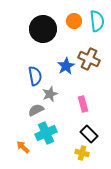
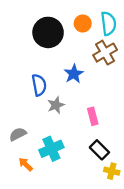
brown cross: (89, 59) -> (105, 53), moved, turned 35
gray semicircle: (36, 110) -> (18, 134), moved
yellow cross: (82, 153) -> (112, 171), moved

